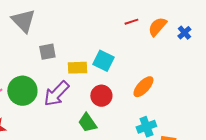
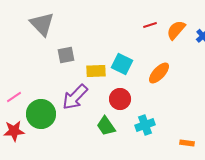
orange ellipse: (143, 87) -> (159, 73), moved
green circle: (22, 91) -> (41, 114), moved
cyan cross: (146, 127) -> (145, 125), moved

